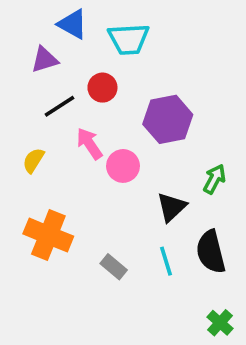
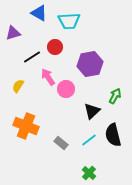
purple triangle: (45, 60) -> (13, 33), moved
cyan line: (166, 261) -> (89, 140), turned 70
green cross: (220, 323) -> (89, 173), moved

